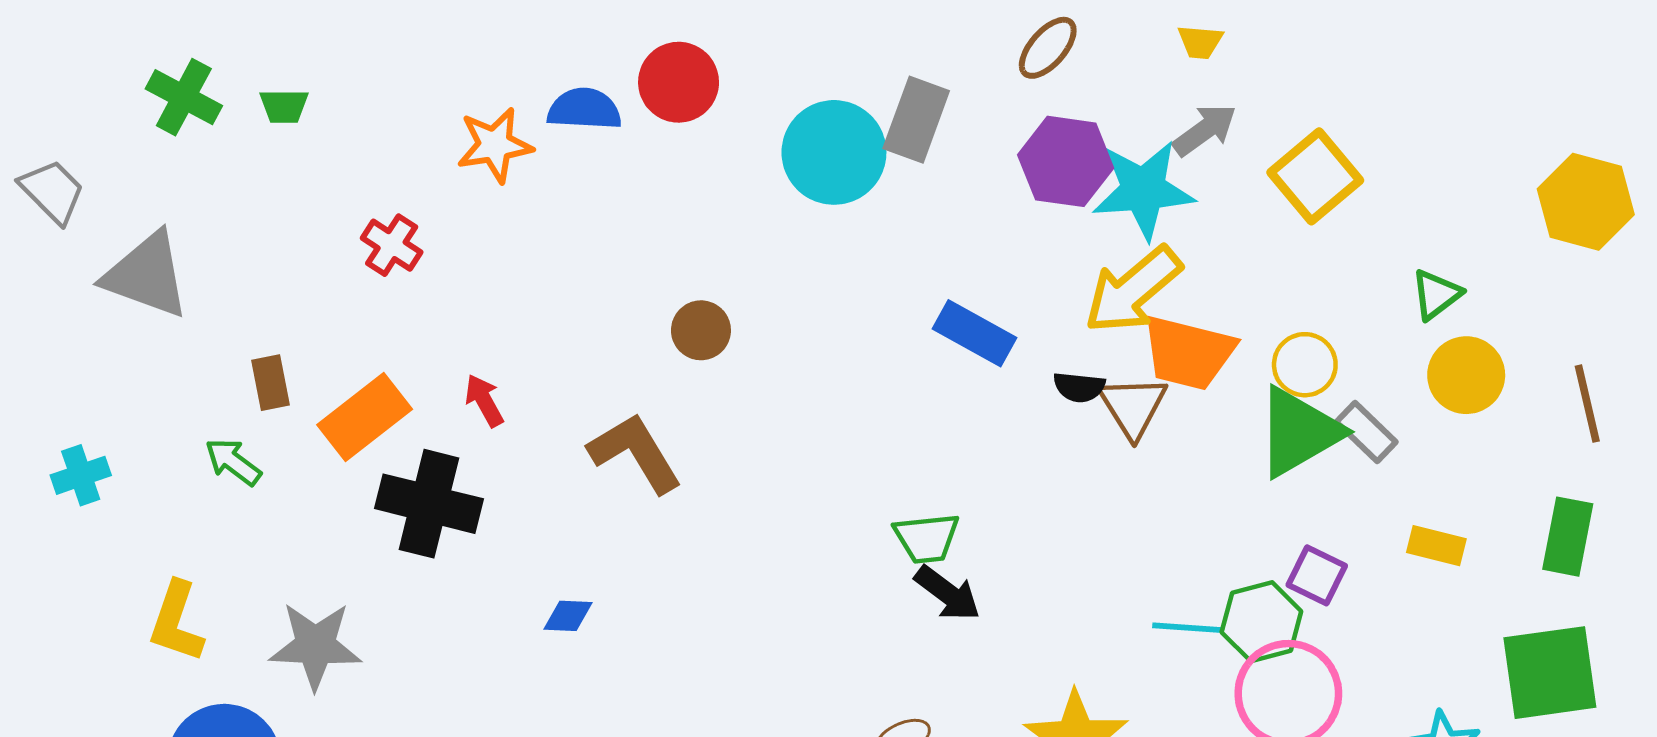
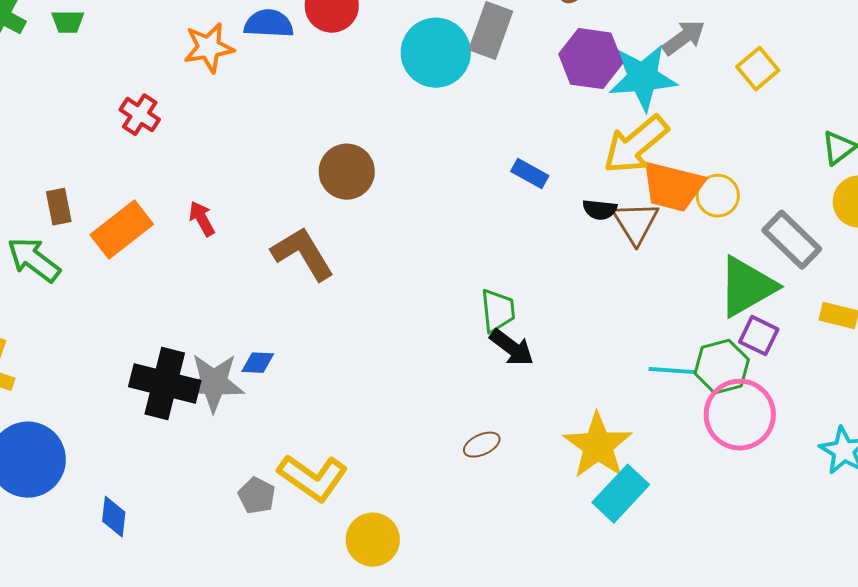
yellow square: (1315, 176) -> (758, 69), size x0.7
brown circle: (701, 330) -> (347, 172), size x1.4
blue rectangle: (974, 333) -> (530, 174), size x0.7
yellow circle: (1305, 365) -> (718, 196), moved
green triangle: (1299, 432) -> (747, 287), moved
gray rectangle: (1366, 432) -> (792, 240), size x1.4
green arrow: (233, 462) -> (34, 260), size x1.4
black cross: (429, 504) -> (165, 384), moved
green trapezoid: (927, 538) -> (498, 311), turned -90
gray star: (315, 646) -> (214, 383), moved

